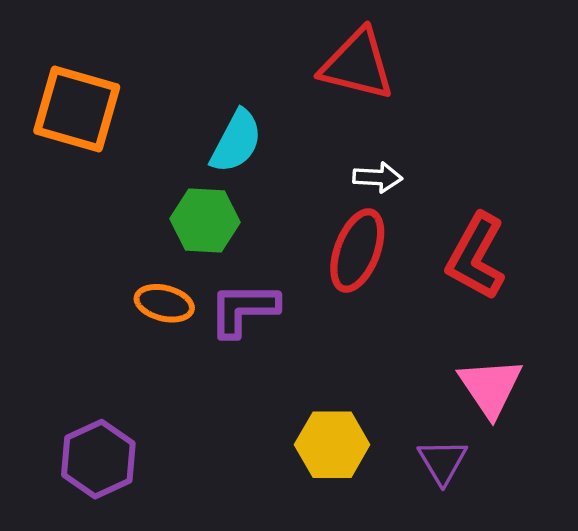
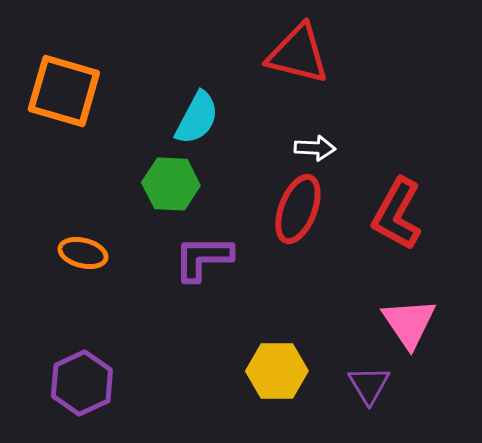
orange ellipse: (164, 303) -> (83, 253), moved

